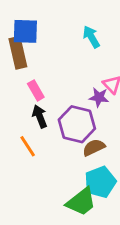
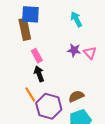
purple star: (99, 97) -> (74, 50), moved
purple hexagon: (77, 124) -> (49, 106), moved

